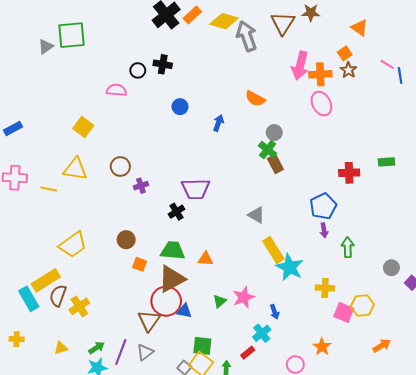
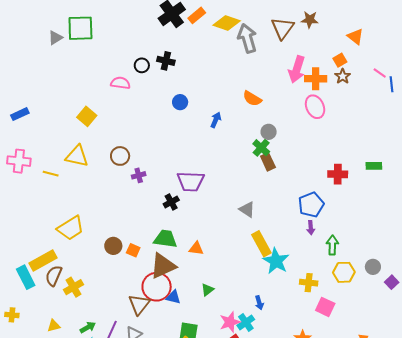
brown circle: (126, 240) -> (113, 246), moved
pink star: (244, 297) -> (230, 322), moved
yellow hexagon: (362, 305) -> (344, 272), moved

